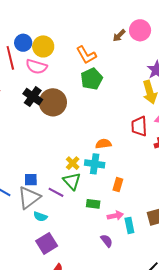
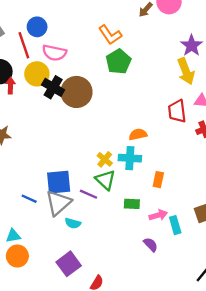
yellow circle: (43, 46) -> (37, 74), moved
blue square: (31, 180) -> (59, 182), size x1.6
purple square: (47, 243) -> (69, 264), moved

